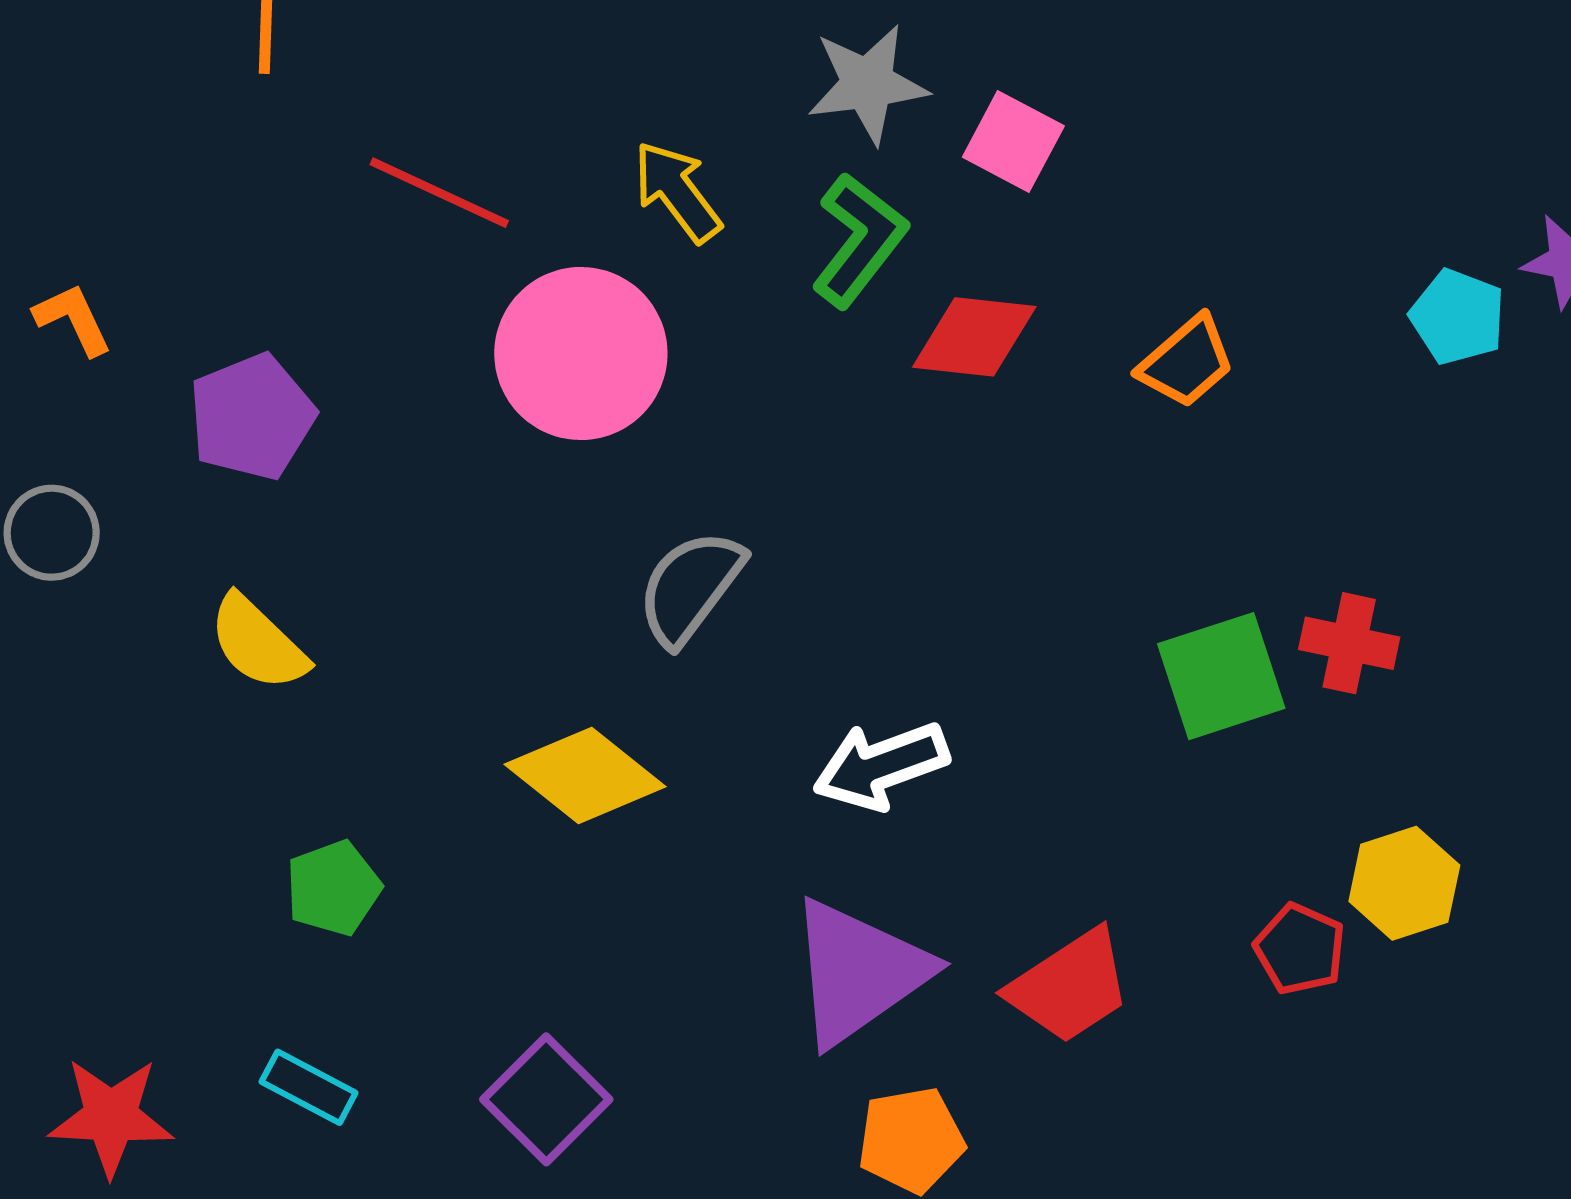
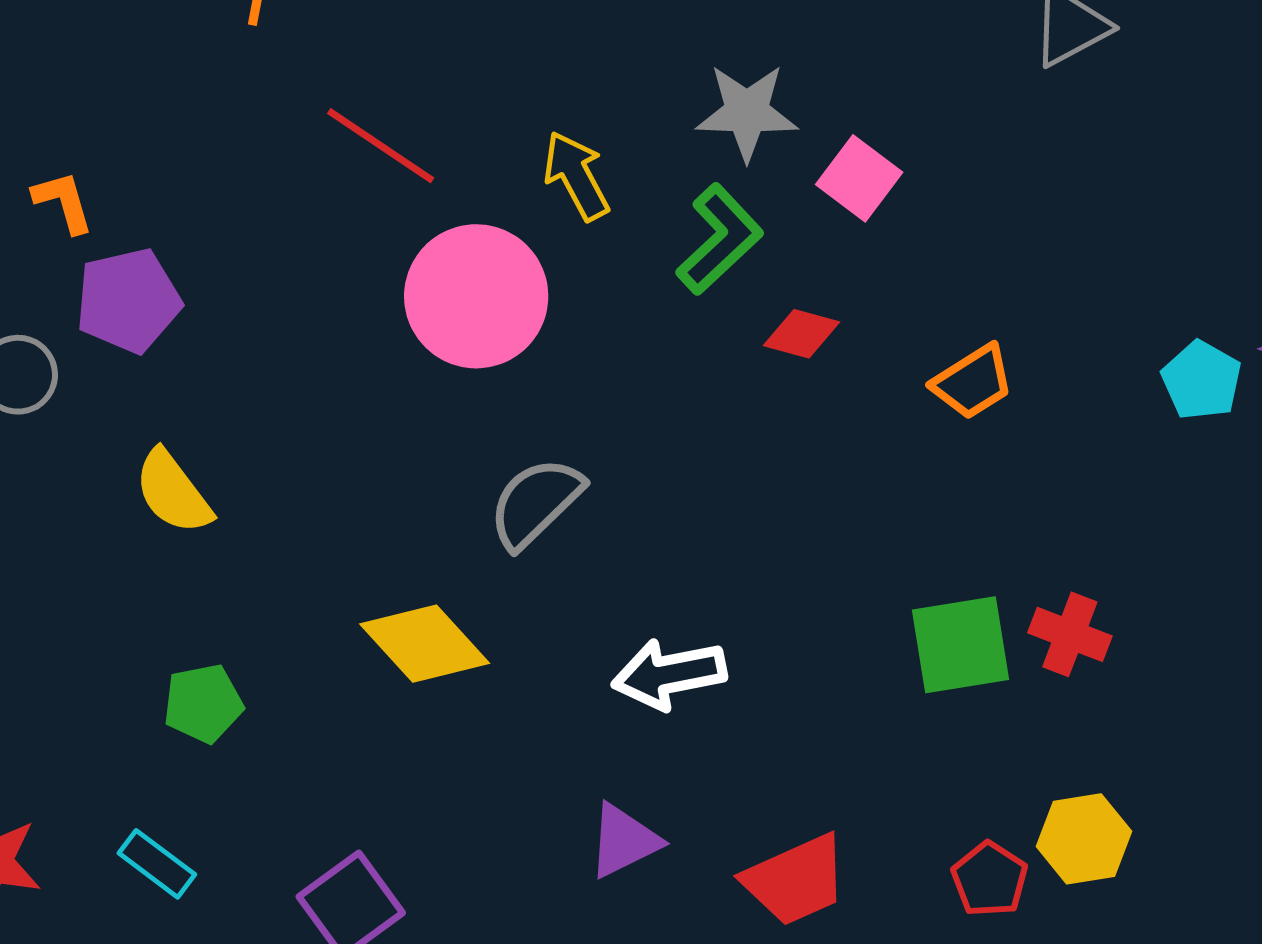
red diamond: (974, 337) -> (802, 334), size x0.7
purple pentagon: (252, 417) -> (128, 301), moved
purple triangle: (858, 972) -> (624, 841), size x0.6

